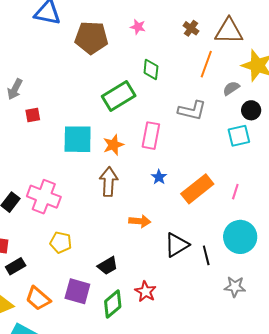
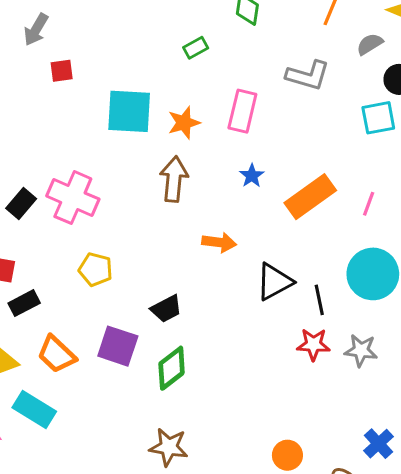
green rectangle: (119, 96) -> (196, 48), size x0.5
red star: (145, 292) -> (313, 344), moved, turned -30

